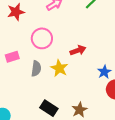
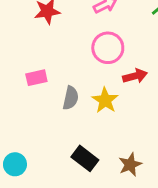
pink circle: (42, 38) -> (108, 48), moved

